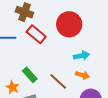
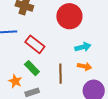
red rectangle: (36, 34) -> (35, 44), moved
brown line: (58, 81) -> (61, 74), turned 48

